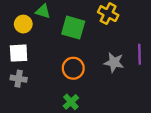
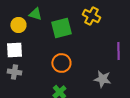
green square: (73, 28) -> (61, 28), turned -30
gray star: (114, 62) -> (102, 79), moved

